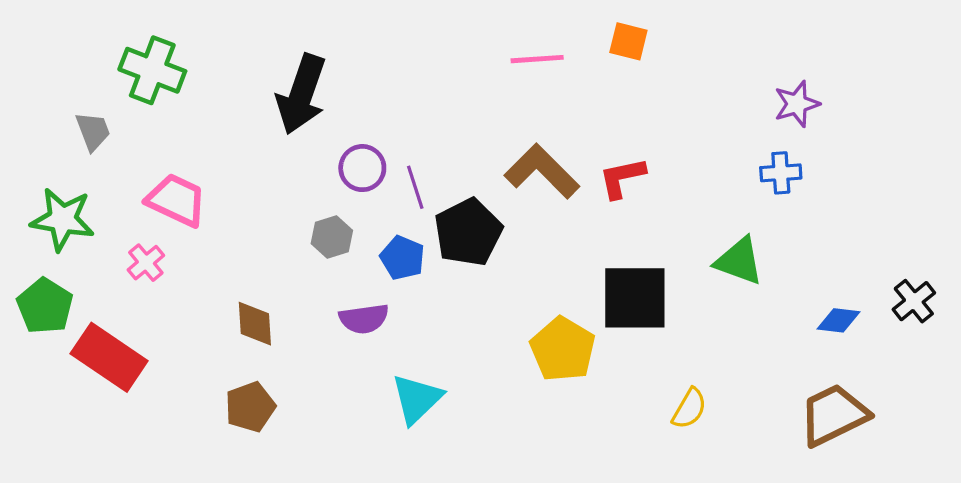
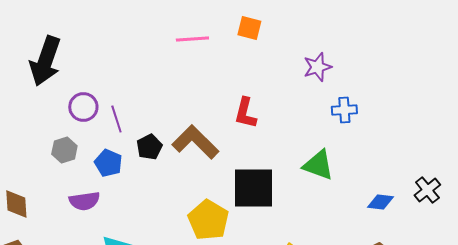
purple star: (797, 104) -> (317, 67), moved
brown L-shape: (542, 171) -> (195, 142), moved
red L-shape: (622, 178) -> (245, 113), turned -64
black pentagon: (468, 232) -> (149, 147), size x0.6

